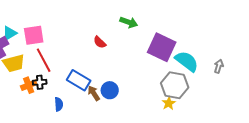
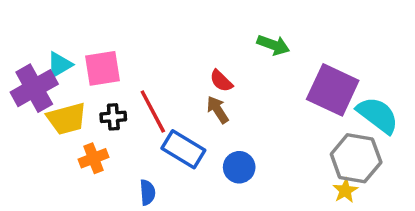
red line: (44, 60) -> (153, 111), moved
black cross: (40, 82) -> (113, 117), moved
brown arrow: (94, 93) -> (218, 110), moved

